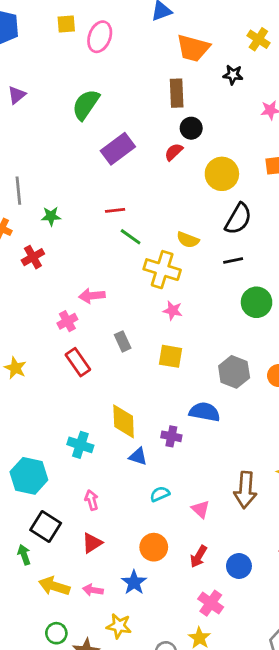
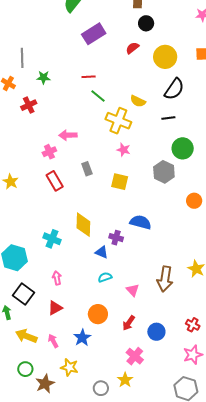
red semicircle: (174, 152) -> (132, 48), moved
gray hexagon: (234, 372) -> (164, 172), moved
blue triangle: (138, 456) -> (102, 252), moved
pink arrow: (93, 590) -> (53, 341), turned 48

